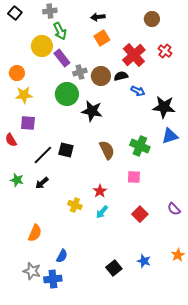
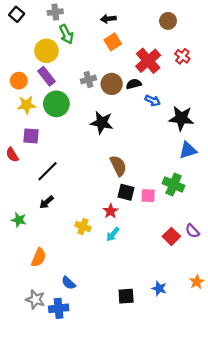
purple rectangle: (62, 58) -> (46, 76), moved
green circle: (67, 94) -> (56, 104), moved
green cross: (140, 146) -> (174, 185), moved
black square: (66, 150) -> (126, 192), moved
green star: (17, 180) -> (19, 220), moved
red square: (140, 214) -> (171, 236), moved
blue semicircle: (62, 256) -> (69, 283), turned 104
black square: (114, 268) -> (126, 296), turned 35

